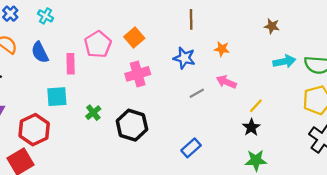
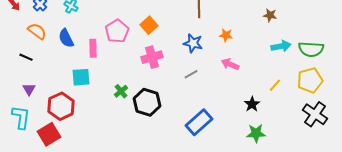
gray line: (197, 93) -> (191, 74), moved
yellow line: (256, 106) -> (275, 85), moved
green cross: (93, 113) -> (121, 91), moved
blue rectangle: (191, 148) -> (199, 122), size x1.5

